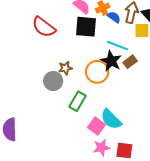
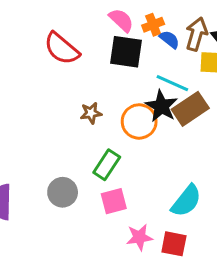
brown rectangle: (130, 62) -> (190, 109), size x1.6
gray circle: (53, 81) -> (63, 192), moved
cyan semicircle: (111, 119) -> (186, 201), moved, turned -100
pink square: (96, 126) -> (114, 201), moved, turned 36

